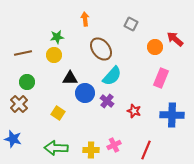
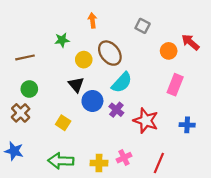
yellow circle: (54, 55) -> (84, 60), moved
black triangle: (70, 78) -> (76, 85), turned 49
red star: (134, 111) -> (146, 121), size x1.6
blue cross: (172, 115) -> (187, 125), size x0.6

